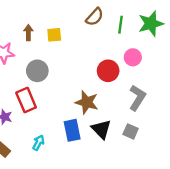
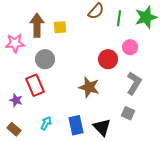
brown arrow: (28, 33) -> (37, 25), size x1.6
black triangle: (101, 129) -> (102, 127), moved
blue rectangle: (72, 130) -> (76, 125), moved

